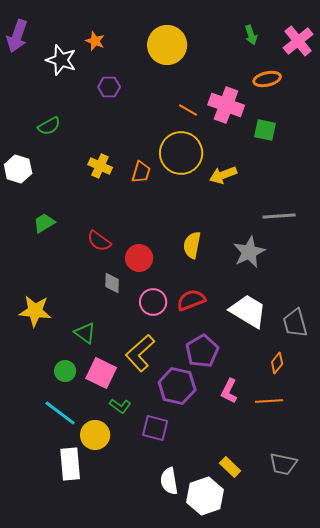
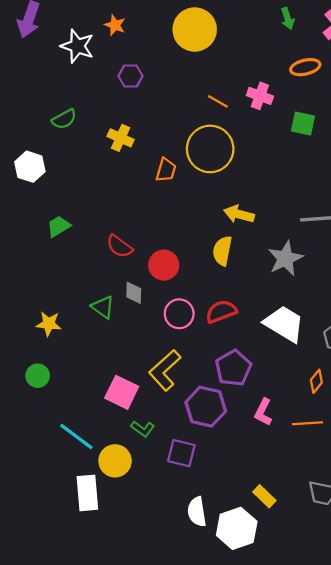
pink cross: (226, 105) -> (260, 96), size x0.7
yellow cross: (100, 166) -> (121, 138), moved
yellow arrow: (223, 175) -> (239, 214), moved, turned 36
yellow star: (35, 311) -> (49, 324), size x0.7
green triangle: (85, 333) -> (103, 307), moved
green circle: (65, 371) -> (38, 376), moved

